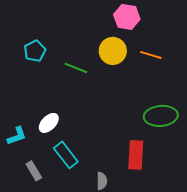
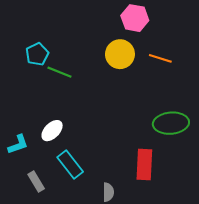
green line: (76, 68) -> (59, 72), moved

